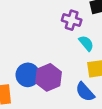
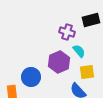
purple hexagon: (48, 77) -> (59, 62), moved

